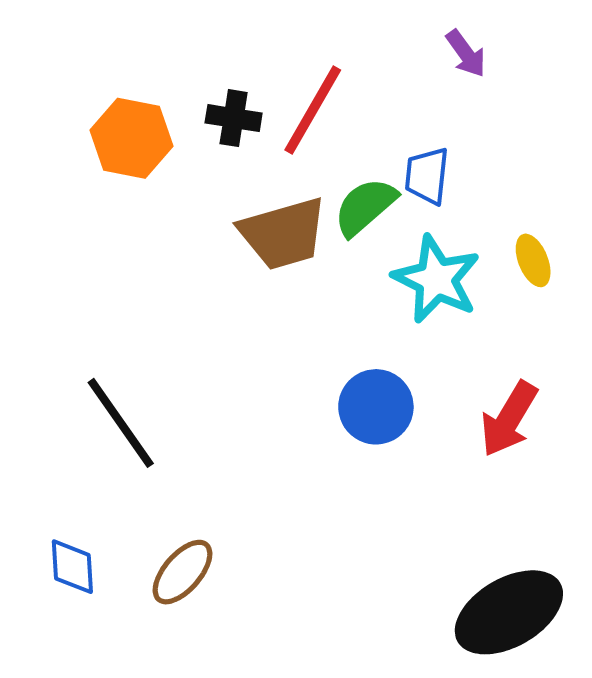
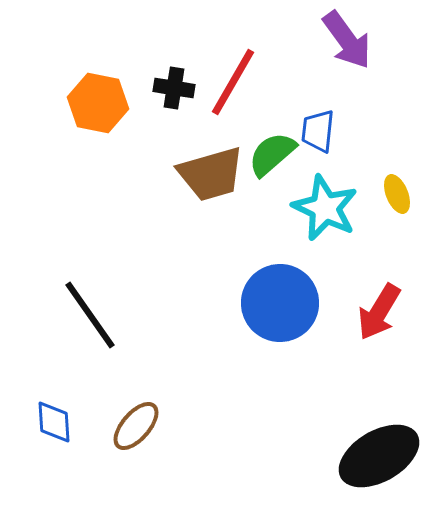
purple arrow: (466, 54) -> (347, 40), size x1.6
blue circle: (376, 407) -> (280, 303), size x1.4

